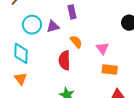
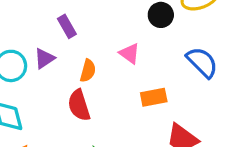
orange semicircle: (76, 42) -> (88, 71), turned 72
pink triangle: (102, 48) -> (130, 53), moved

